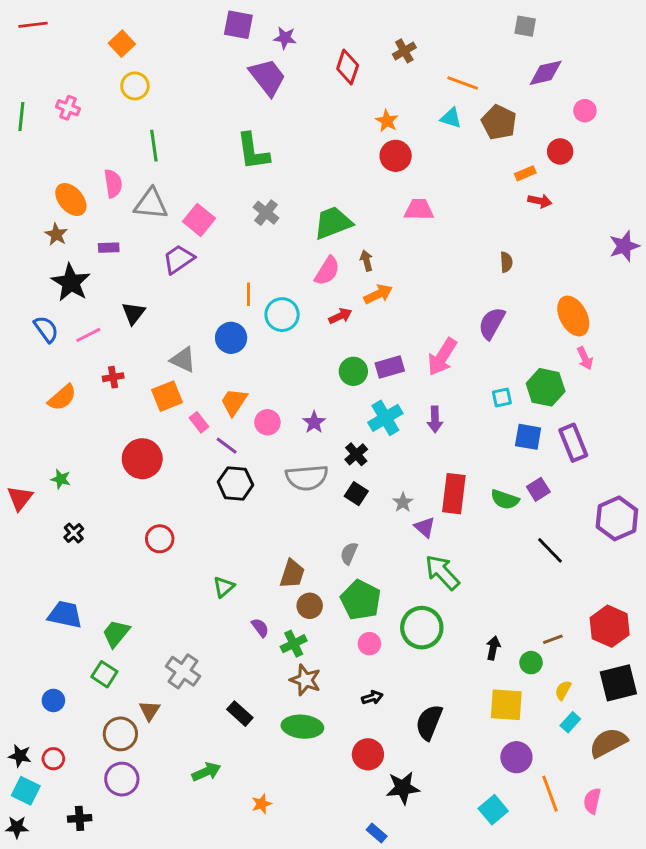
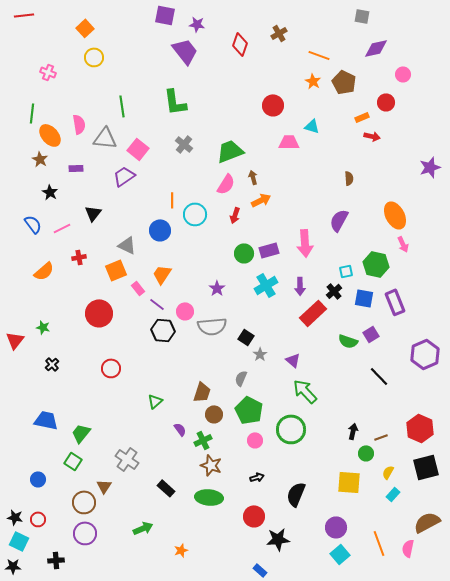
green line: (21, 116) -> (32, 113), moved
cyan triangle: (451, 118) -> (312, 126), moved
orange star: (387, 121) -> (313, 81), moved
green line: (154, 146) -> (122, 106), moved
black star: (71, 283) -> (50, 192), size x0.6
red arrow: (340, 316) -> (235, 215), turned 133
pink arrow: (442, 357) -> (305, 243), turned -36
pink circle: (267, 422) -> (185, 311), moved
black cross: (356, 454) -> (334, 291), moved
red rectangle: (454, 494) -> (313, 313), moved, turned 40
gray star: (403, 502) -> (260, 354), moved
black arrow: (493, 648) -> (353, 431), moved
brown semicircle: (608, 743) -> (427, 522), moved
purple circle: (516, 757) -> (336, 527), moved

